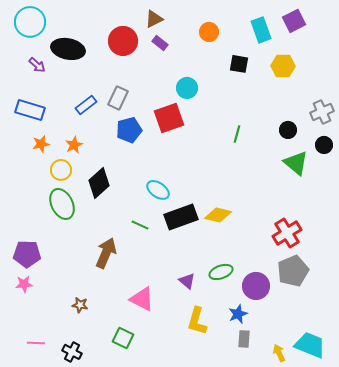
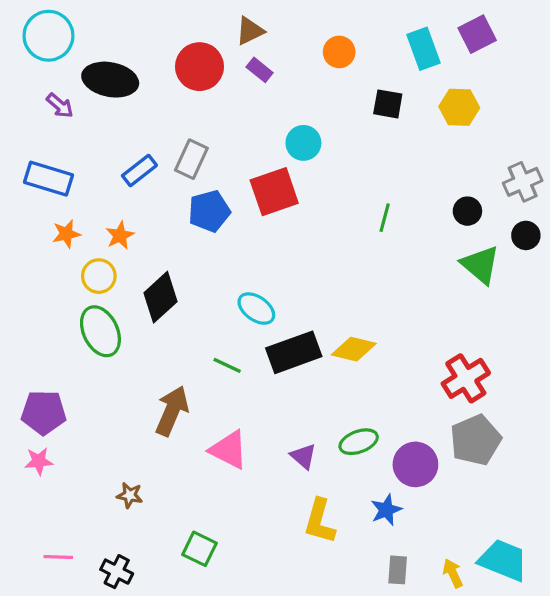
pink triangle: (142, 299) -> (229, 450), moved
gray rectangle: (244, 339) -> (398, 570), moved

